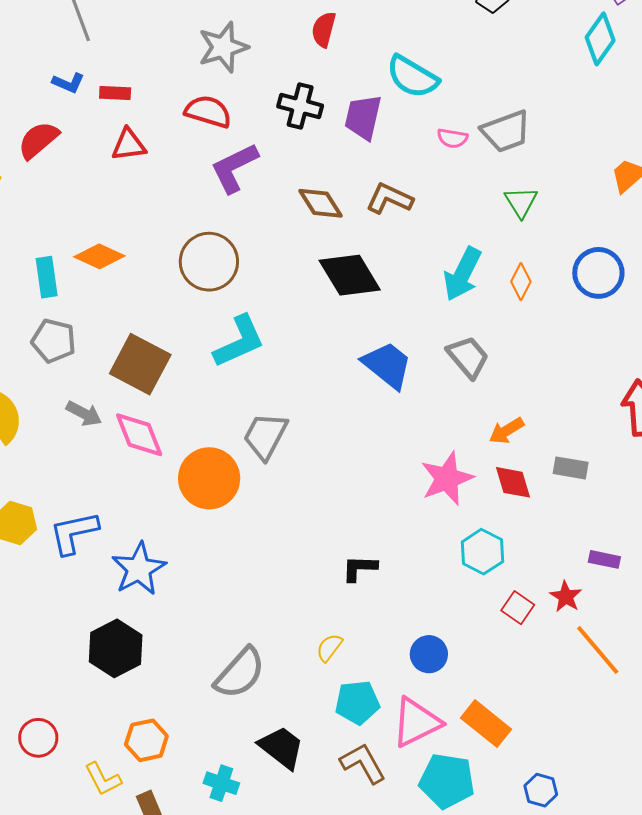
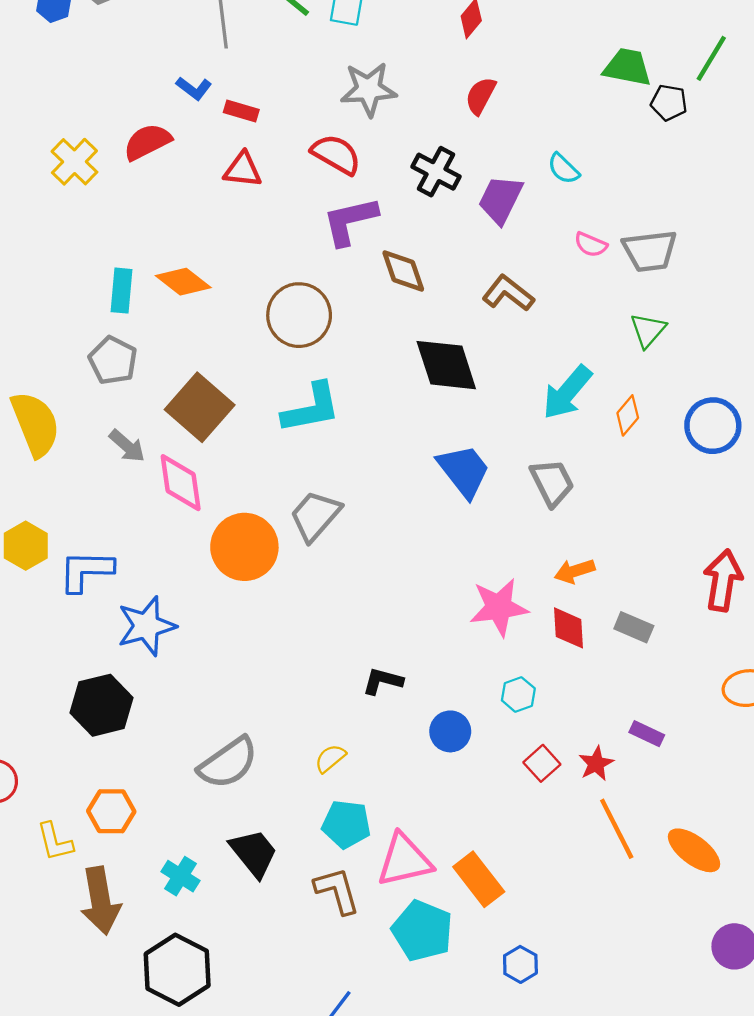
cyan semicircle: (412, 77) -> (563, 169), size x0.6
brown diamond: (320, 203) -> (403, 271), moved
cyan hexagon: (482, 552) -> (518, 694), size x0.7
blue circle: (429, 654) -> (450, 731), moved

